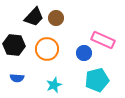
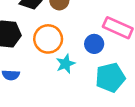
cyan star: (54, 85) -> (66, 64), moved

